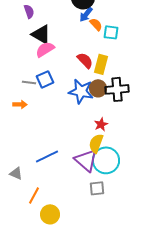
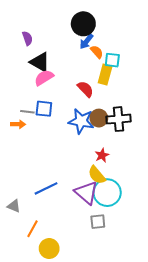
yellow rectangle: (101, 64) -> (105, 75), moved
blue square: (45, 79) -> (44, 109), turned 30
orange arrow: (20, 104) -> (18, 124), moved
yellow semicircle: (96, 143) -> (97, 175), turned -60

